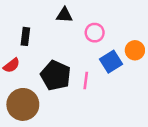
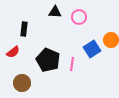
pink circle: (95, 33) -> (79, 17), moved
brown circle: (23, 104) -> (22, 83), size x0.7

